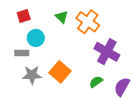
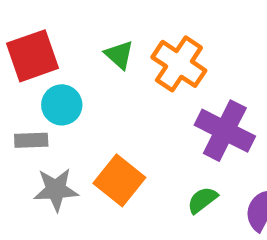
red square: (24, 16) -> (32, 56), size x1.6

